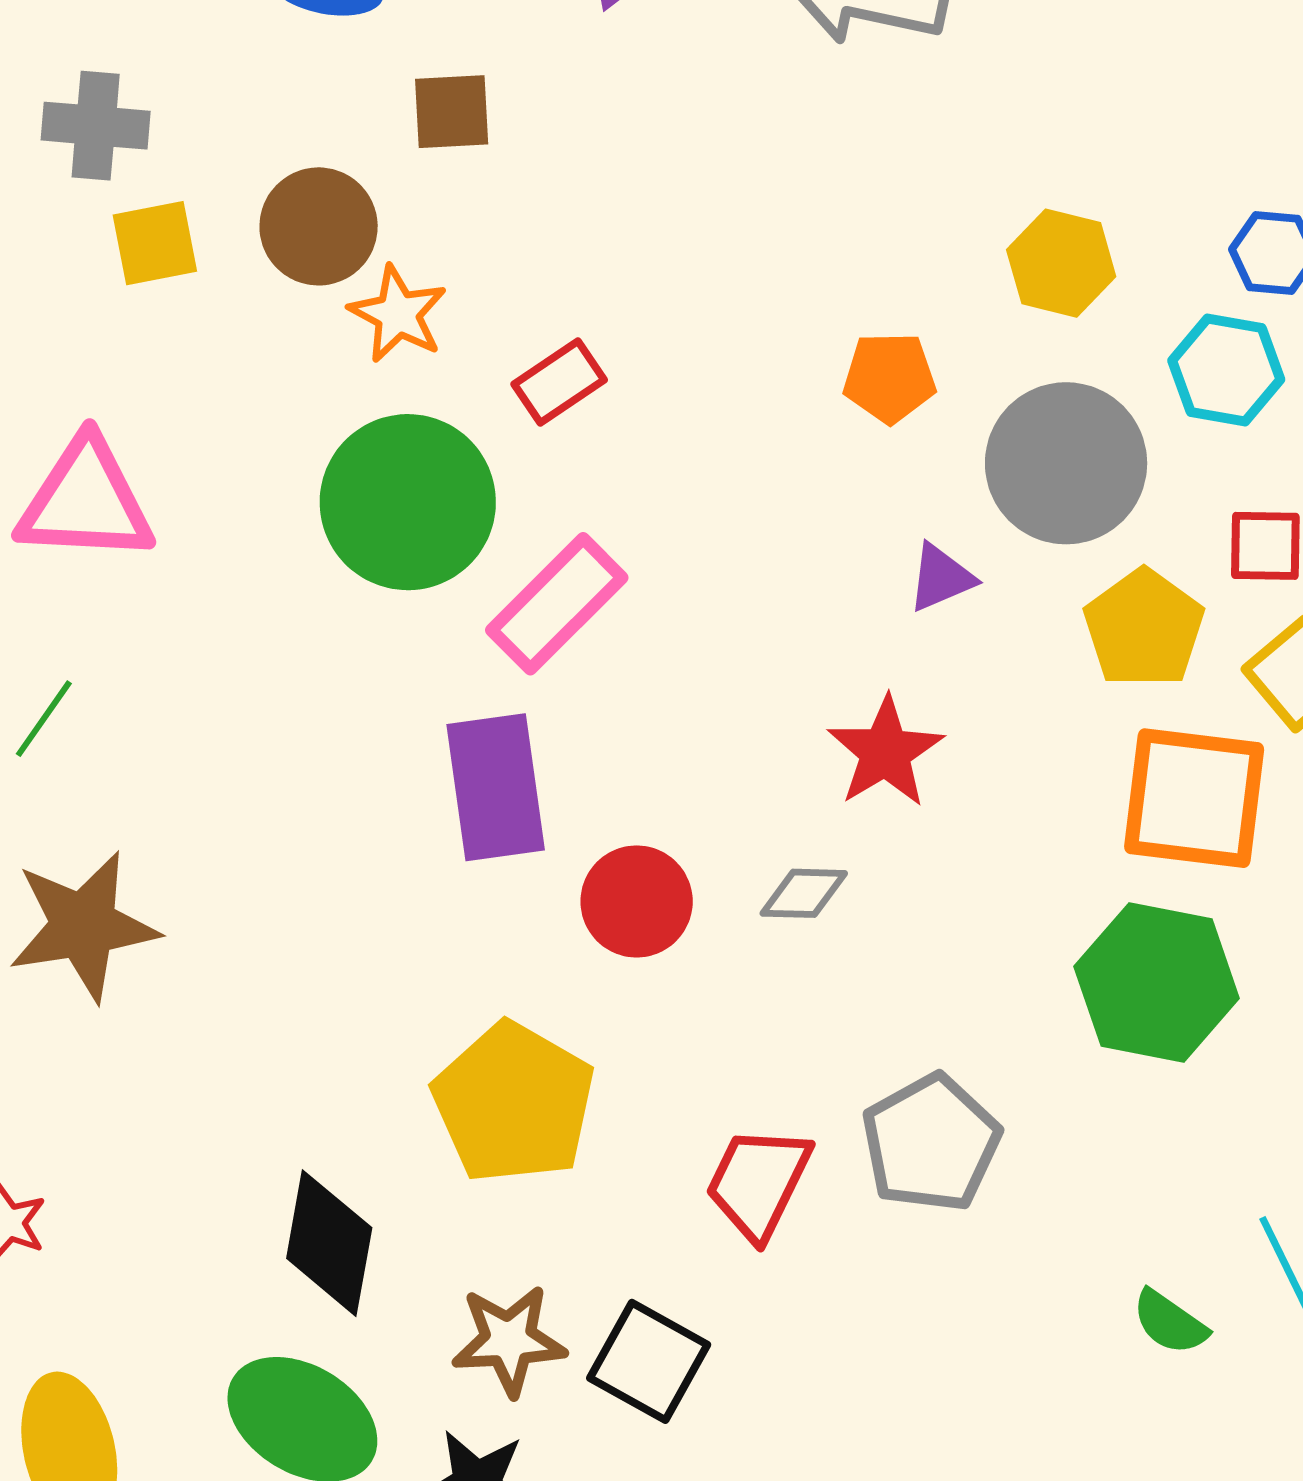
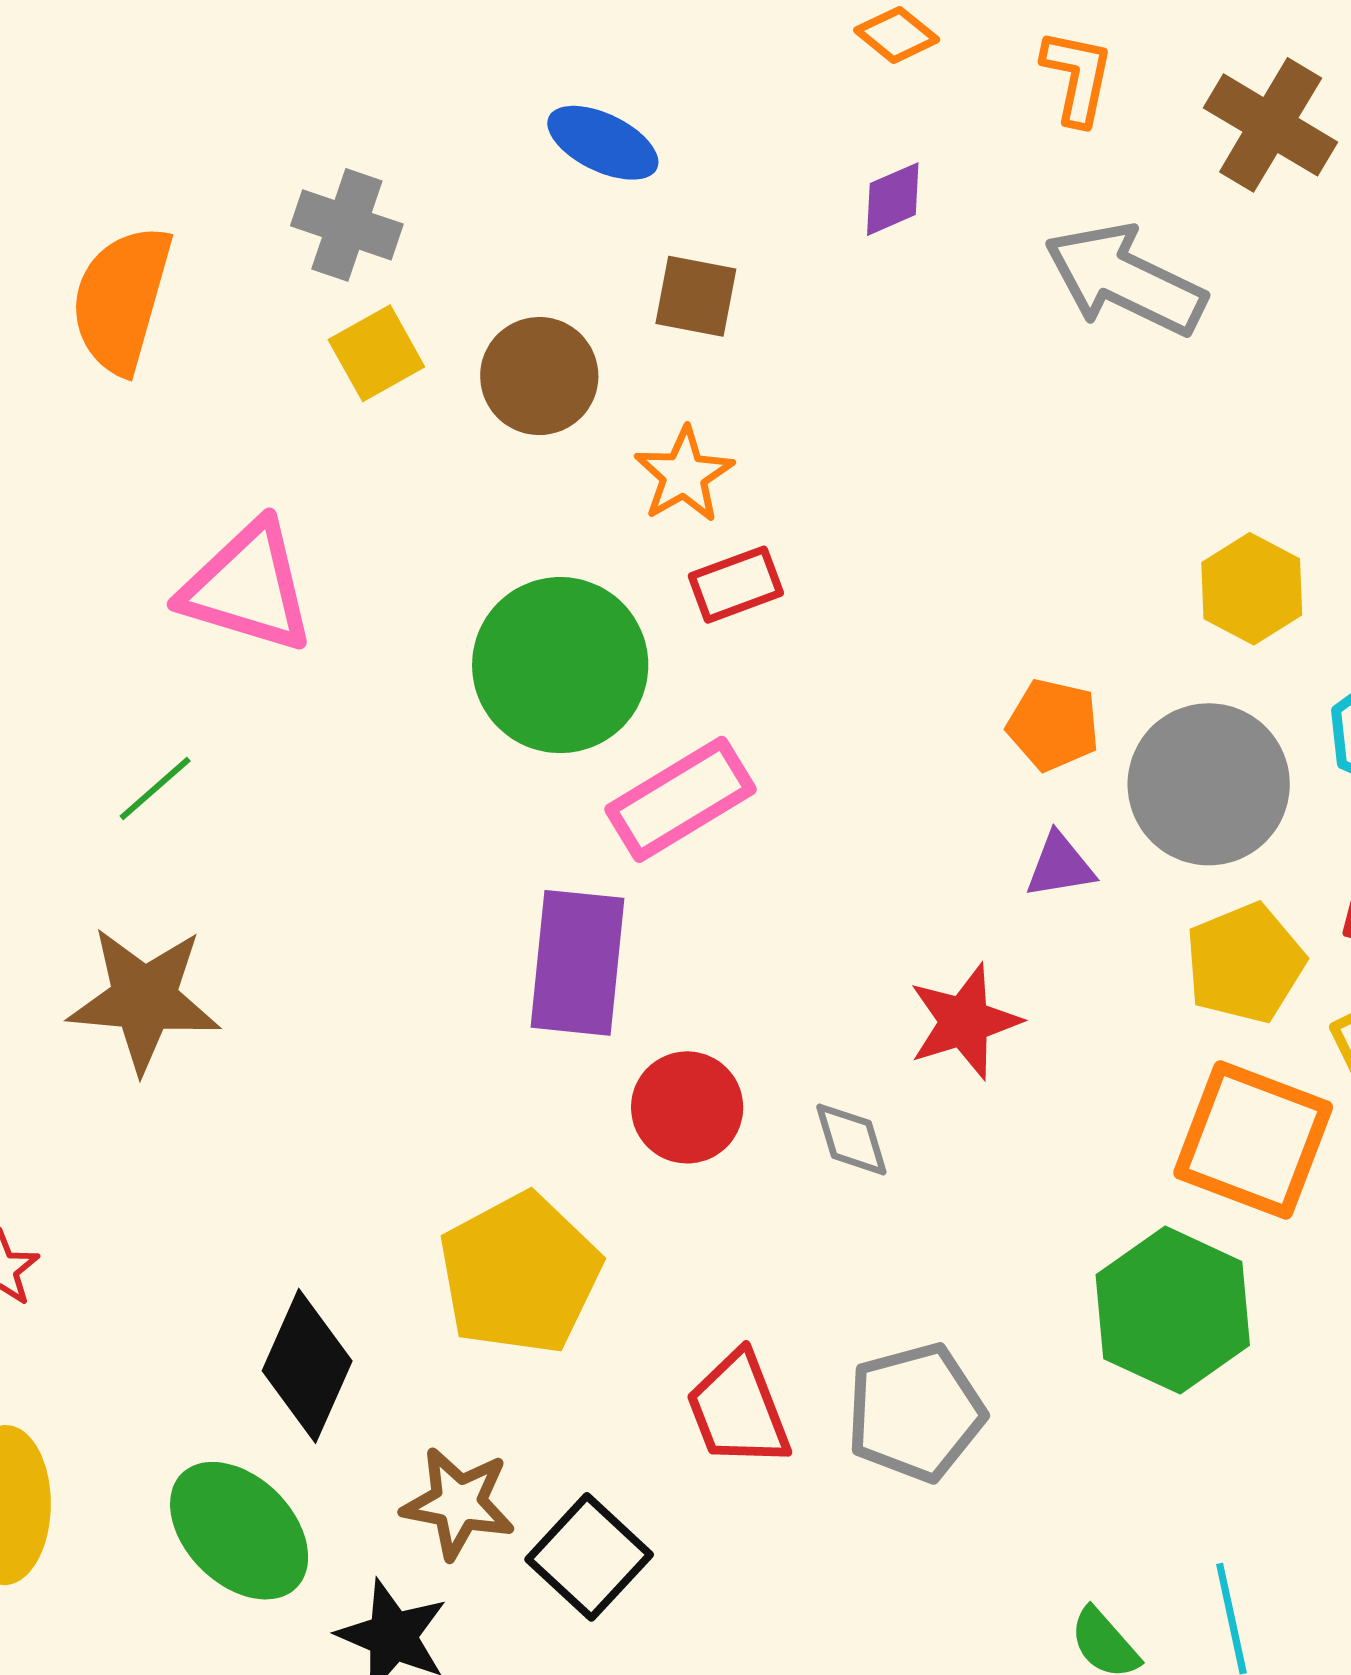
yellow square: (155, 243) -> (376, 353), turned -32
orange star: (398, 314) -> (684, 475), moved
orange pentagon: (889, 378) -> (1053, 725), moved
gray diamond: (804, 893) -> (851, 1139), turned 58
red trapezoid: (758, 1183) -> (738, 1409), turned -61

